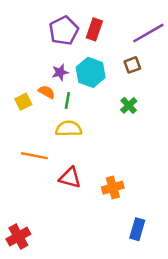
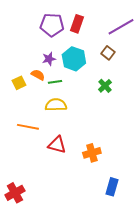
purple pentagon: (64, 31) -> (52, 25), turned 30
brown square: (132, 65) -> (108, 53), turned -32
green line: (67, 101) -> (55, 82), turned 72

